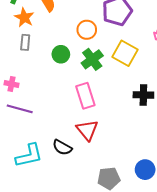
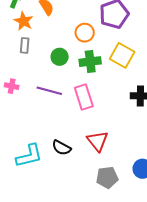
green cross: (92, 59) -> (90, 62), turned 30
purple line: (20, 109) -> (49, 91), moved
red triangle: (87, 130) -> (98, 141), moved

